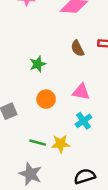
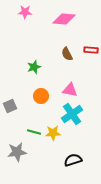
cyan cross: (83, 121) -> (72, 114), size x1.5
gray star: (30, 174) -> (17, 152), moved, turned -30

